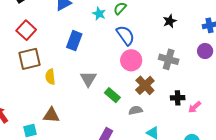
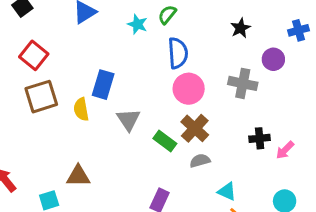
blue semicircle: (125, 35) -> (178, 53), turned 35
blue rectangle: (74, 41) -> (103, 85), moved
purple circle: (205, 51) -> (273, 59), moved
yellow semicircle: (50, 77) -> (81, 109), moved
brown cross: (145, 85) -> (195, 128), moved

